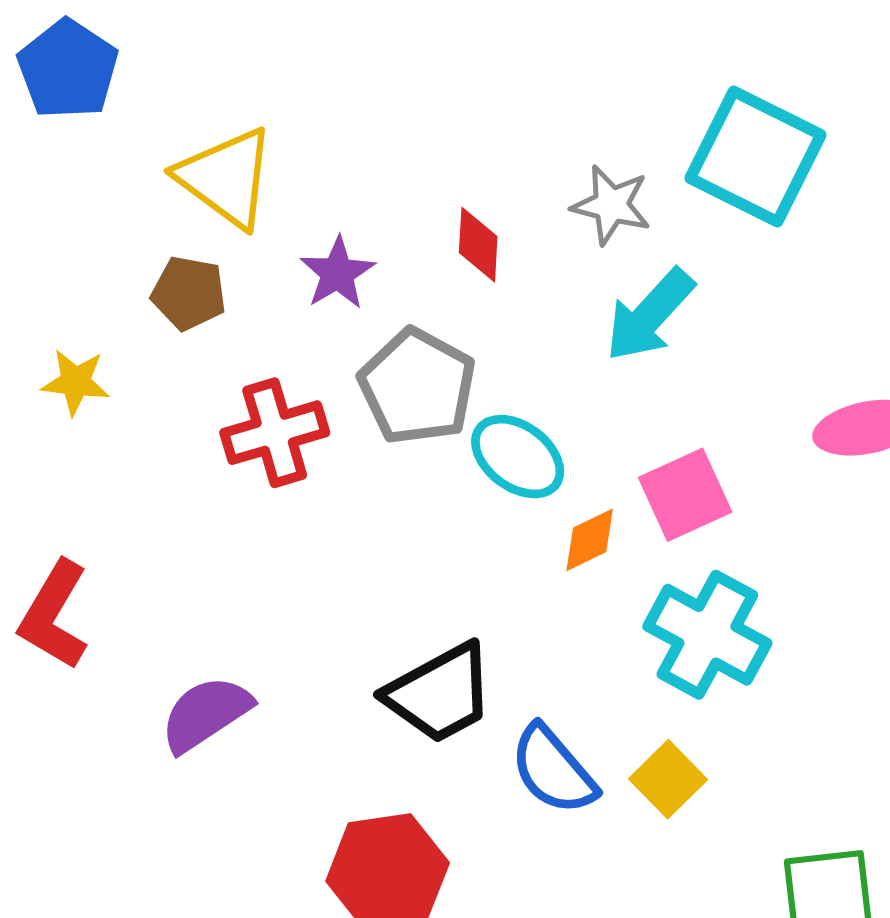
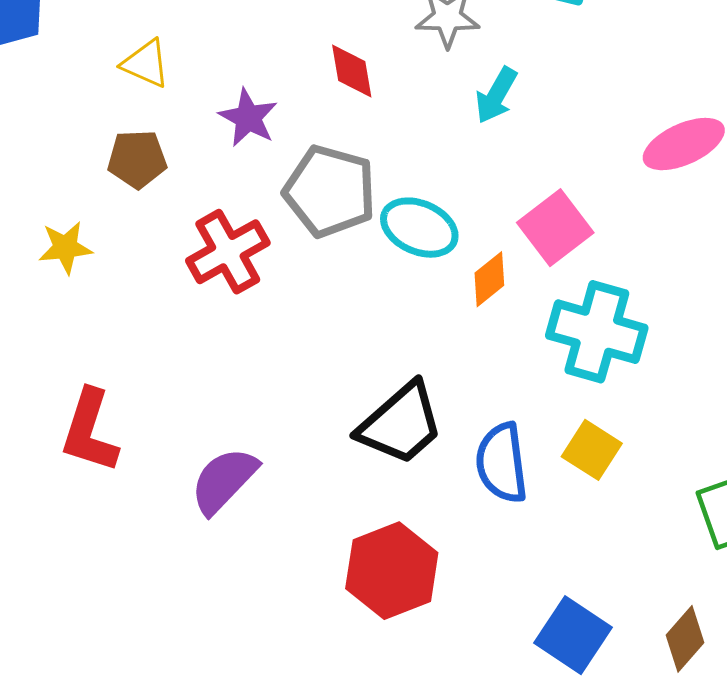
yellow triangle: (226, 178) -> (146, 64), size x0.6
cyan arrow: (650, 315) -> (496, 95), size x0.7
blue semicircle: (553, 770) -> (502, 463), turned 46

